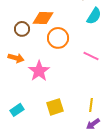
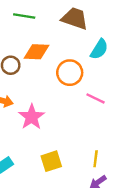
orange circle: (58, 38) -> (70, 73), moved

